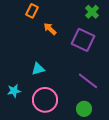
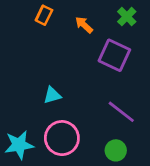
orange arrow: (50, 29) -> (84, 25), moved
cyan star: (14, 91) -> (19, 145), moved, size x1.5

